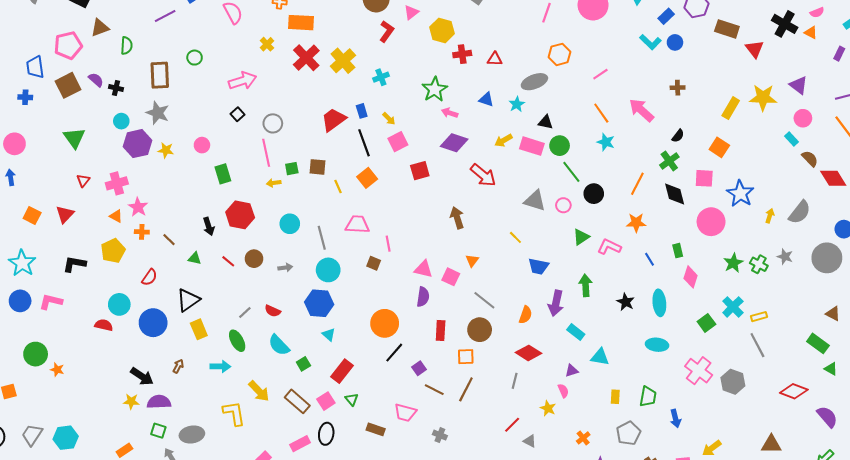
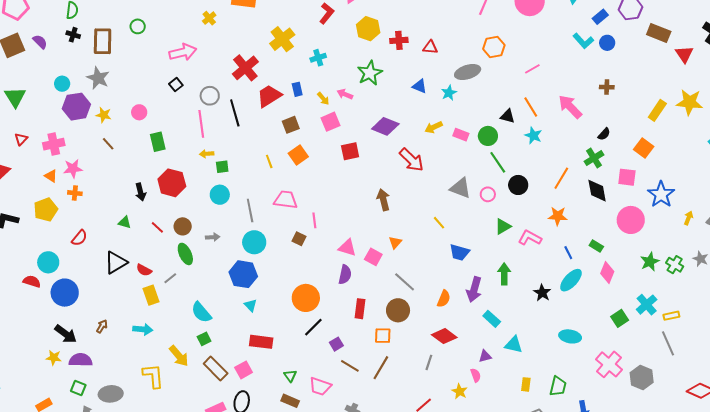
yellow hexagon: (442, 30) -> (368, 29), moved
red cross: (306, 58) -> (245, 68), moved
black cross: (116, 88) -> (73, 35), moved
pink arrow: (450, 113) -> (345, 94), moved
black triangle: (545, 122) -> (507, 116), moved
black line: (364, 143) -> (235, 113), moved
pink rectangle: (532, 146) -> (461, 135), size x0.7
brown square: (318, 167) -> (291, 125), moved, turned -30
green square: (292, 169) -> (222, 167), moved
pink star: (138, 207) -> (73, 169), turned 30
brown line: (169, 240) -> (108, 144), moved
green rectangle: (678, 251) -> (596, 246), turned -48
cyan ellipse: (659, 303) -> (571, 280), moved, turned 45
red semicircle: (273, 311) -> (144, 270), moved
blue circle: (153, 323) -> (65, 293), moved
yellow rectangle: (199, 329) -> (151, 295), moved
green ellipse: (237, 341) -> (185, 254), moved
green square: (303, 364) -> (204, 339), moved
red rectangle: (342, 371) -> (261, 342), turned 55
green triangle: (352, 399) -> (290, 376), moved

